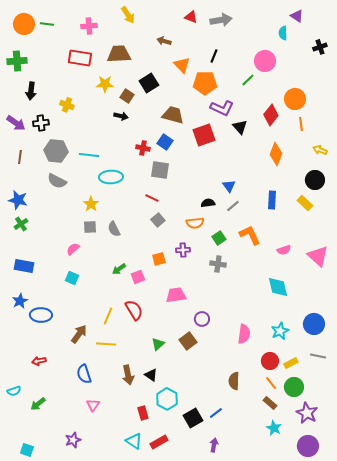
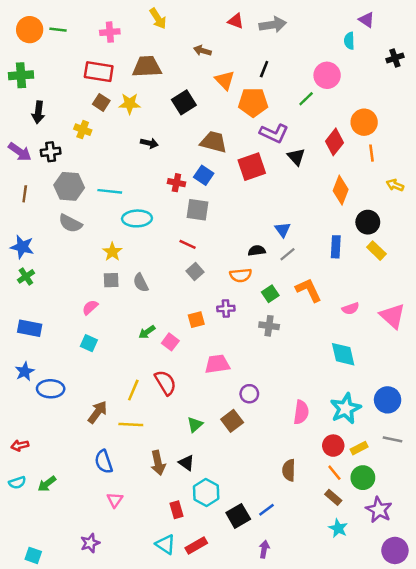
brown square: (127, 96) -> (101, 102), moved
black circle: (315, 180) -> (368, 222), moved
pink square: (138, 277) -> (170, 342), turned -32
cyan star: (280, 331) -> (346, 409), size x1.4
red arrow: (39, 361) -> (20, 446), moved
green arrow: (38, 404) -> (47, 484), moved
purple circle: (308, 446) -> (395, 550), moved

